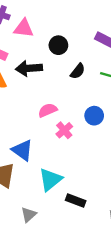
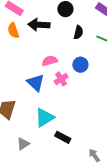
black semicircle: (78, 71) -> (78, 32), turned -32
blue circle: (94, 116) -> (80, 65), moved
blue triangle: (22, 150) -> (36, 83), moved

